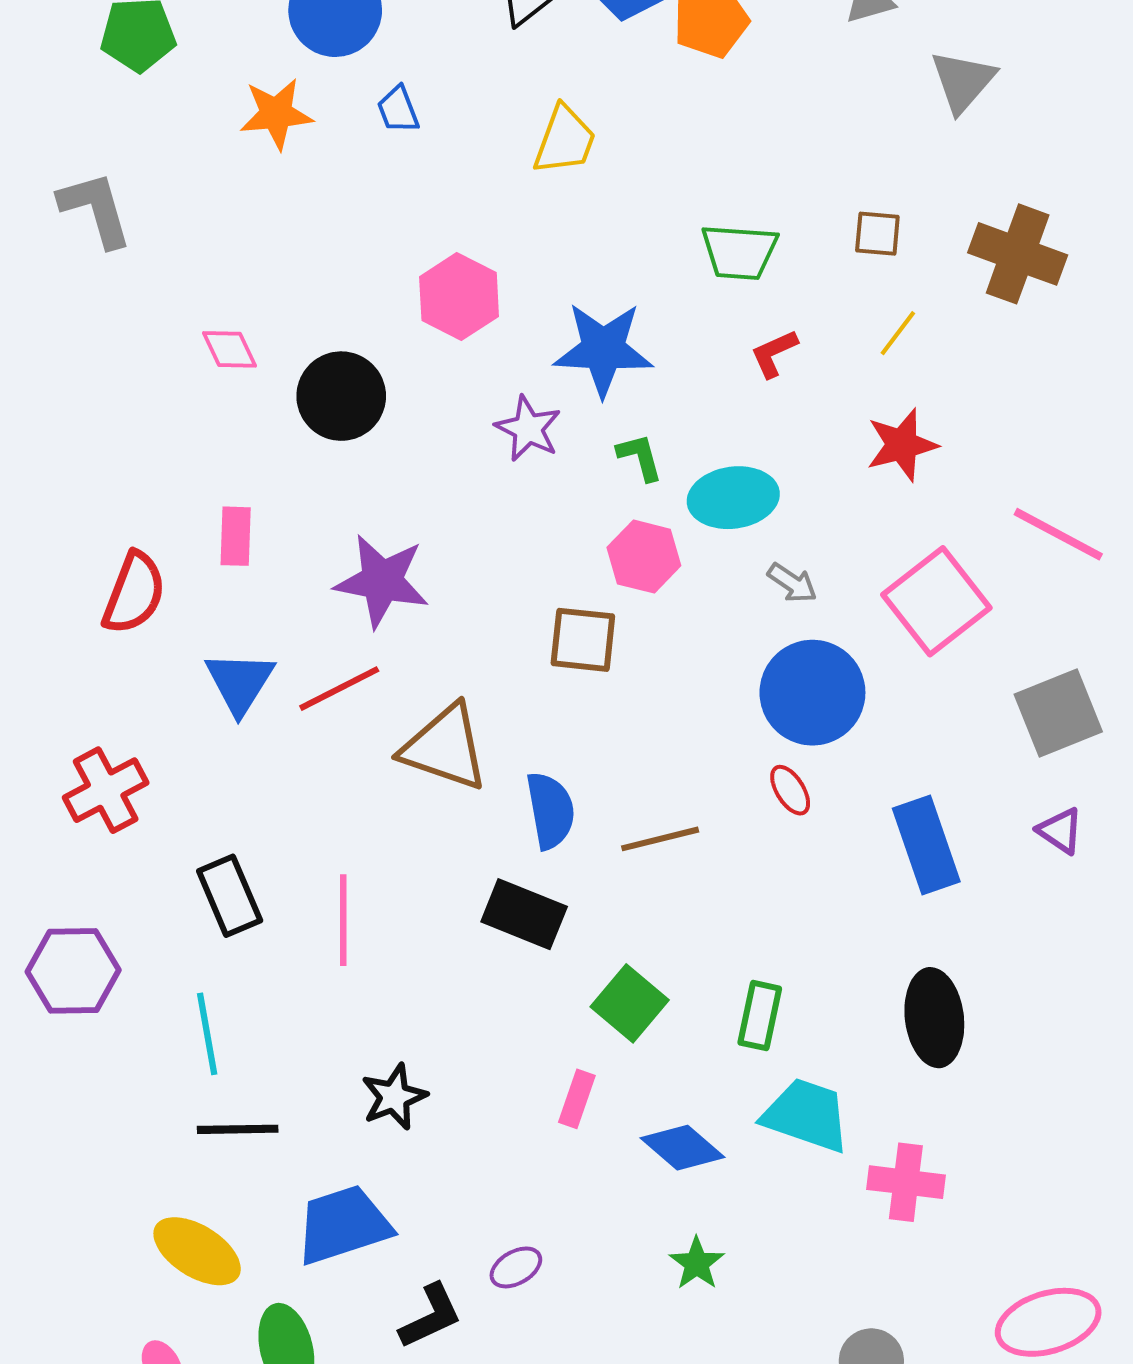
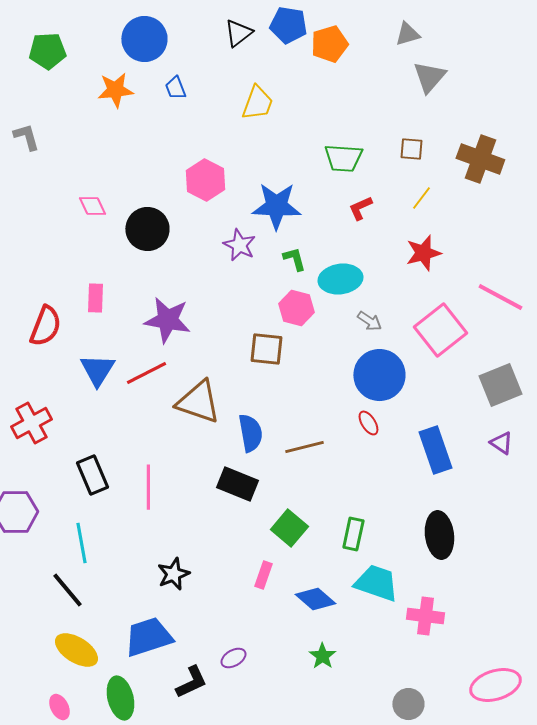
gray triangle: (963, 81) -> (429, 77), moved
gray L-shape: (95, 209) -> (26, 137), size x0.7
black line: (238, 1129) -> (67, 590), moved, turned 51

